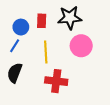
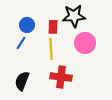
red rectangle: (42, 21) -> (53, 27), moved
black semicircle: (15, 73) -> (22, 81), moved

